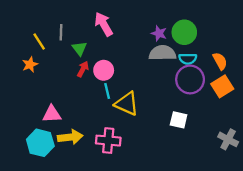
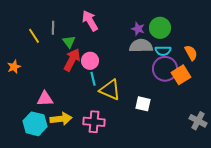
orange star: (30, 65) -> (14, 67), moved
red arrow: (83, 69) -> (72, 60), size x1.6
orange square: (222, 86) -> (181, 75), moved
white square: (179, 120) -> (143, 104), moved

